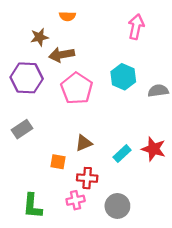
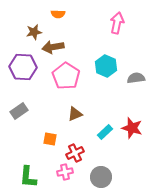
brown triangle: (84, 143) -> (75, 114), moved
red cross: (87, 178) -> (75, 153), turned -30

